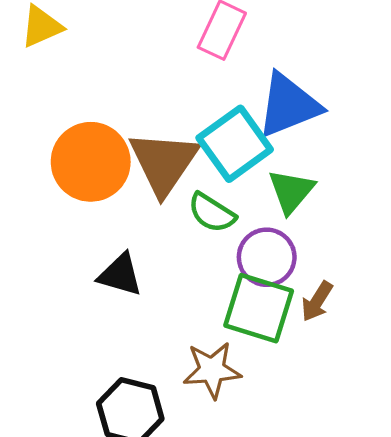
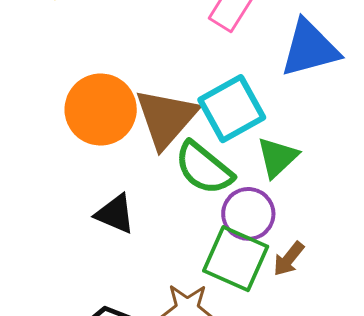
blue triangle: (289, 105) -> (310, 48), moved
green semicircle: (212, 213) -> (204, 168), size x1.4

